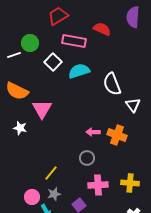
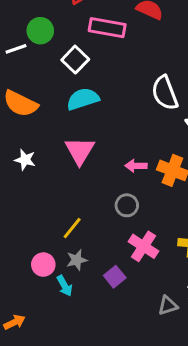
cyan semicircle: (79, 71) -> (83, 99), moved
pink triangle: (42, 109) -> (80, 151), moved
pink cross: (98, 185) -> (144, 246), turned 36

